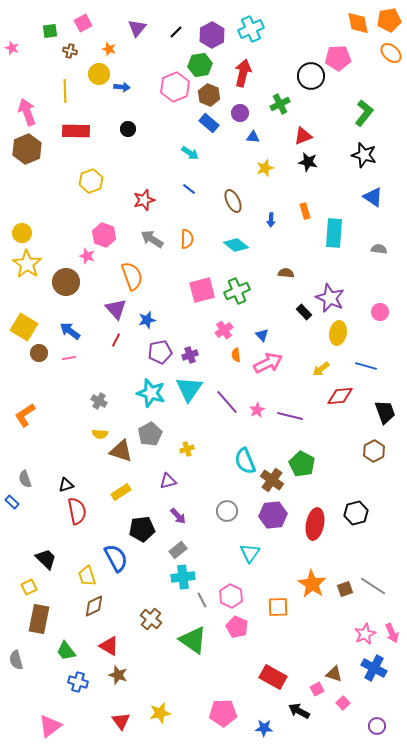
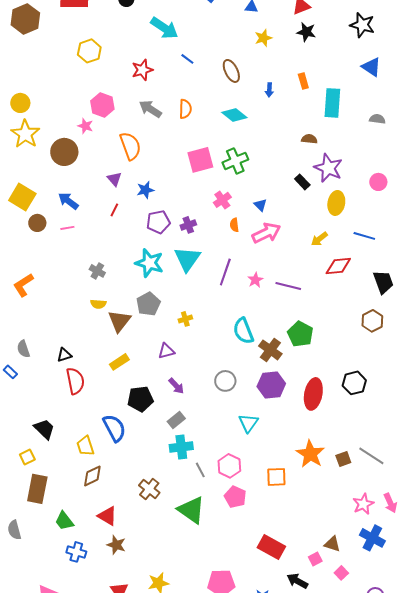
cyan arrow: (190, 153) -> (164, 28), moved, size x1.6
brown semicircle: (286, 273) -> (309, 139), moved
purple triangle: (116, 309) -> (114, 179), size x0.7
purple line: (227, 402) -> (225, 272), turned 60
brown triangle: (121, 451) -> (119, 321), turned 50

